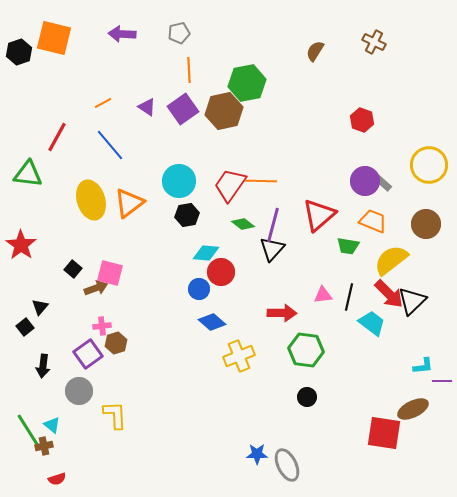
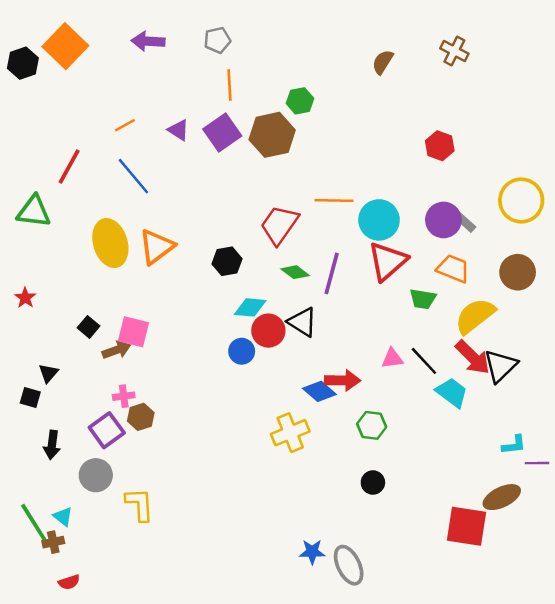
orange square: (54, 38) -> (65, 46), turned 30
green hexagon: (247, 83) -> (300, 101), size x0.6
cyan circle: (179, 181) -> (379, 220), moved
orange line: (261, 181) -> (334, 201), moved
red star: (21, 245) -> (25, 298), size x0.6
black triangle: (272, 249) -> (302, 322), moved, turned -40
black line: (349, 297) -> (424, 361), turned -56
blue diamond: (212, 322) -> (319, 391), moved
black square: (25, 327) -> (30, 397), turned -36
green hexagon: (306, 350) -> (372, 425), size x0.7

